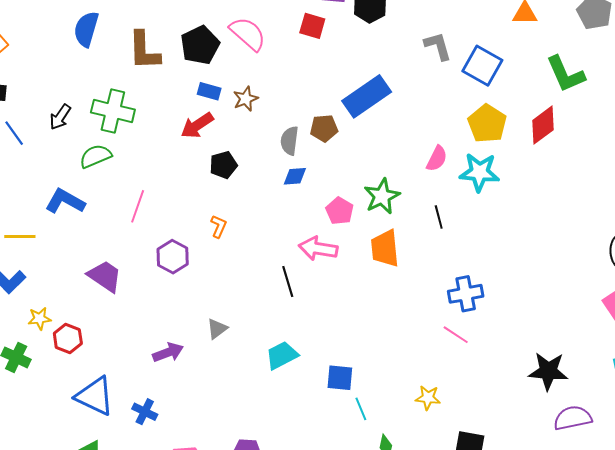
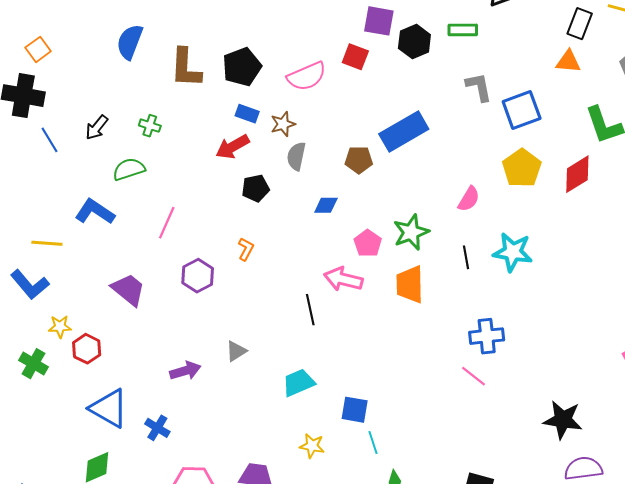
pink semicircle: (248, 34) -> (307, 76), moved, turned 111
blue square: (482, 66) -> (522, 110), turned 36
green cross: (113, 111) -> (150, 126), size x0.5
gray semicircle: (289, 141) -> (296, 156), moved
cyan star: (479, 172) -> (513, 252), moved
yellow star: (428, 398) -> (312, 446), moved

